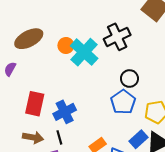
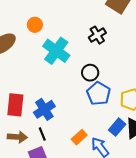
black cross: (117, 37) -> (97, 35), moved, size x0.7
orange circle: (66, 45) -> (35, 25), moved
black circle: (129, 79) -> (90, 73), moved

